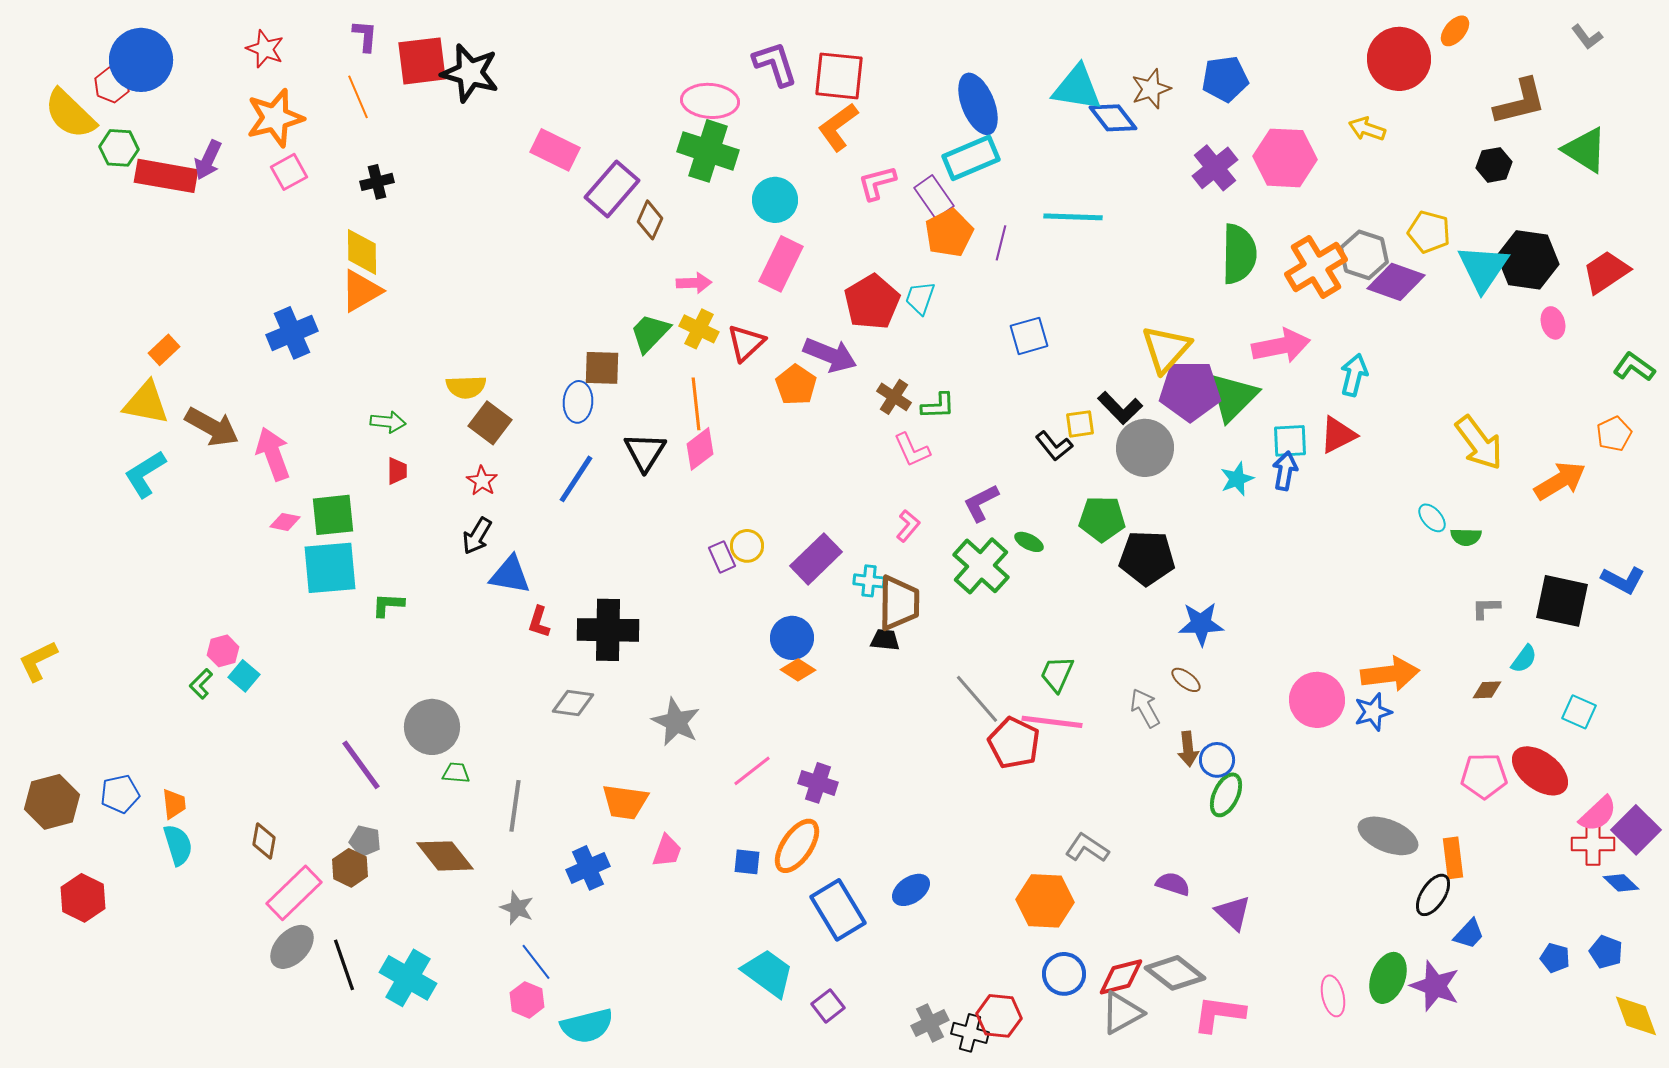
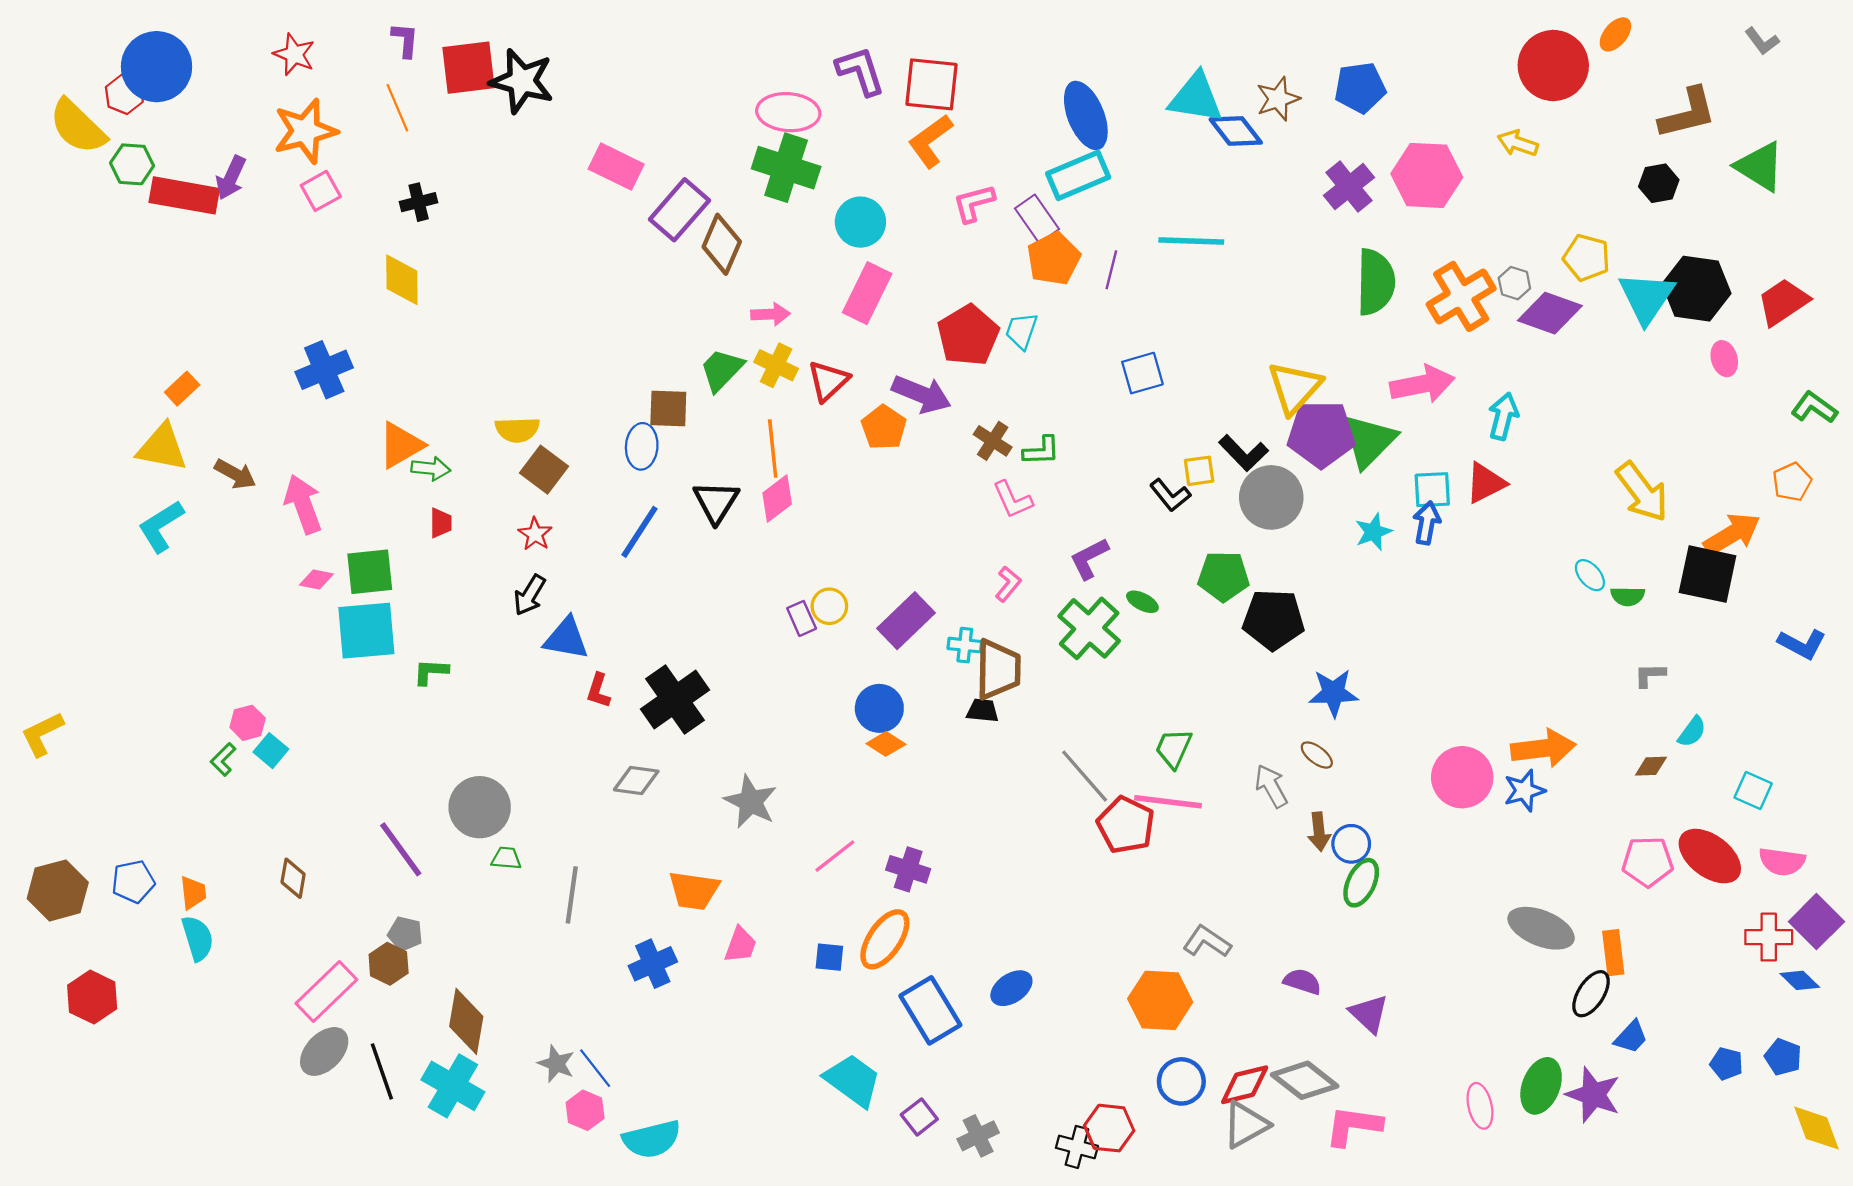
brown diamond: (650, 220) -> (722, 244), size x1.4
gray hexagon: (1364, 255) -> (1514, 283), size x0.6
orange triangle: (361, 291) -> (401, 445), moved
brown arrow: (212, 427) -> (235, 474), size x0.7
black square: (1562, 601) -> (1708, 574), moved
black cross: (608, 630) -> (675, 699), turned -36
pink semicircle: (1598, 814) -> (1782, 862), moved, turned 51
brown diamond: (264, 841) -> (293, 878), moved
brown diamond: (445, 856) -> (466, 1021), moved, turned 48
gray star: (517, 908) -> (556, 1064), moved
gray cross: (930, 1023) -> (978, 1136), moved

